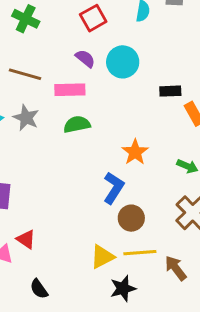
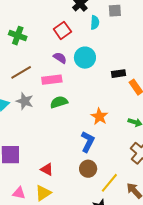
brown line: (25, 74) -> (21, 72), turned -40
brown circle: (131, 218) -> (88, 169), moved
red triangle: (26, 239) -> (47, 169), moved
yellow line: (140, 253) -> (109, 183), turned -40
yellow triangle: (102, 257) -> (43, 193), moved

